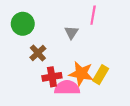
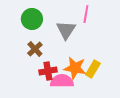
green circle: (23, 24) -> (32, 19), moved
gray triangle: (71, 32) -> (66, 30), size x1.5

